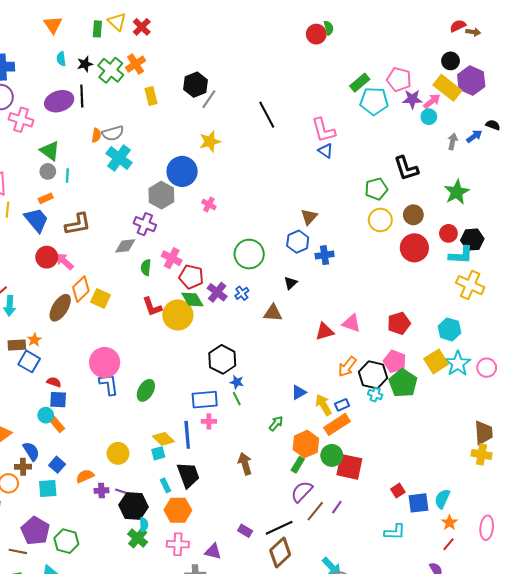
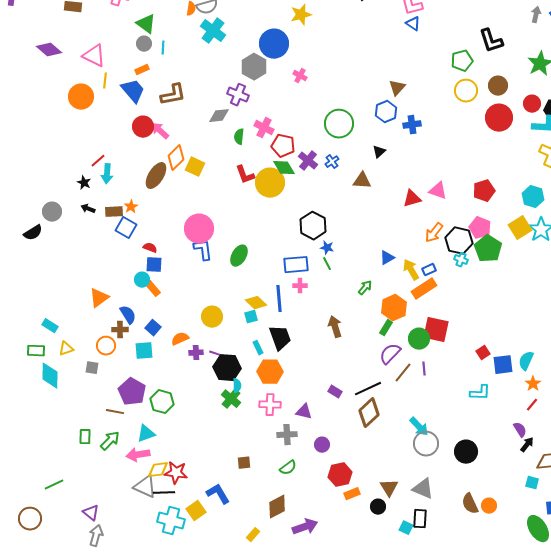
green circle: (332, 455) -> (419, 339), moved
purple line: (337, 507) -> (424, 369), turned -40

